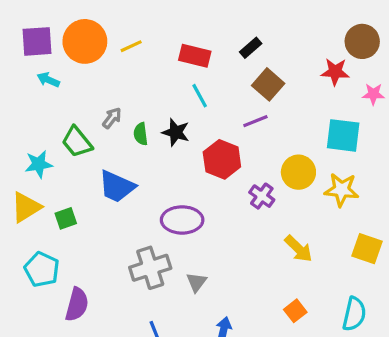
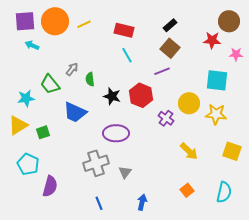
black rectangle: (251, 48) -> (170, 25), moved
black star: (176, 132) -> (112, 96), moved

